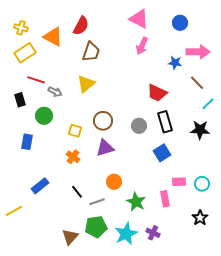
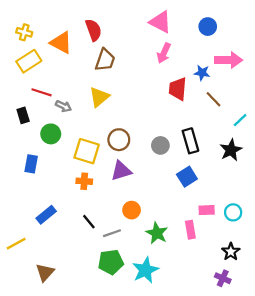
red semicircle: (81, 26) -> (93, 30), turned -48
brown line: (197, 83) -> (213, 99), moved
red trapezoid: (157, 93) -> (178, 89), moved, turned 70
black star: (200, 130) -> (231, 150), turned -30
yellow square: (75, 131) -> (87, 151), size x1.6
orange cross: (73, 157) -> (84, 181), turned -32
purple cross: (153, 233) -> (223, 278), moved
brown triangle: (70, 237) -> (45, 272), moved

